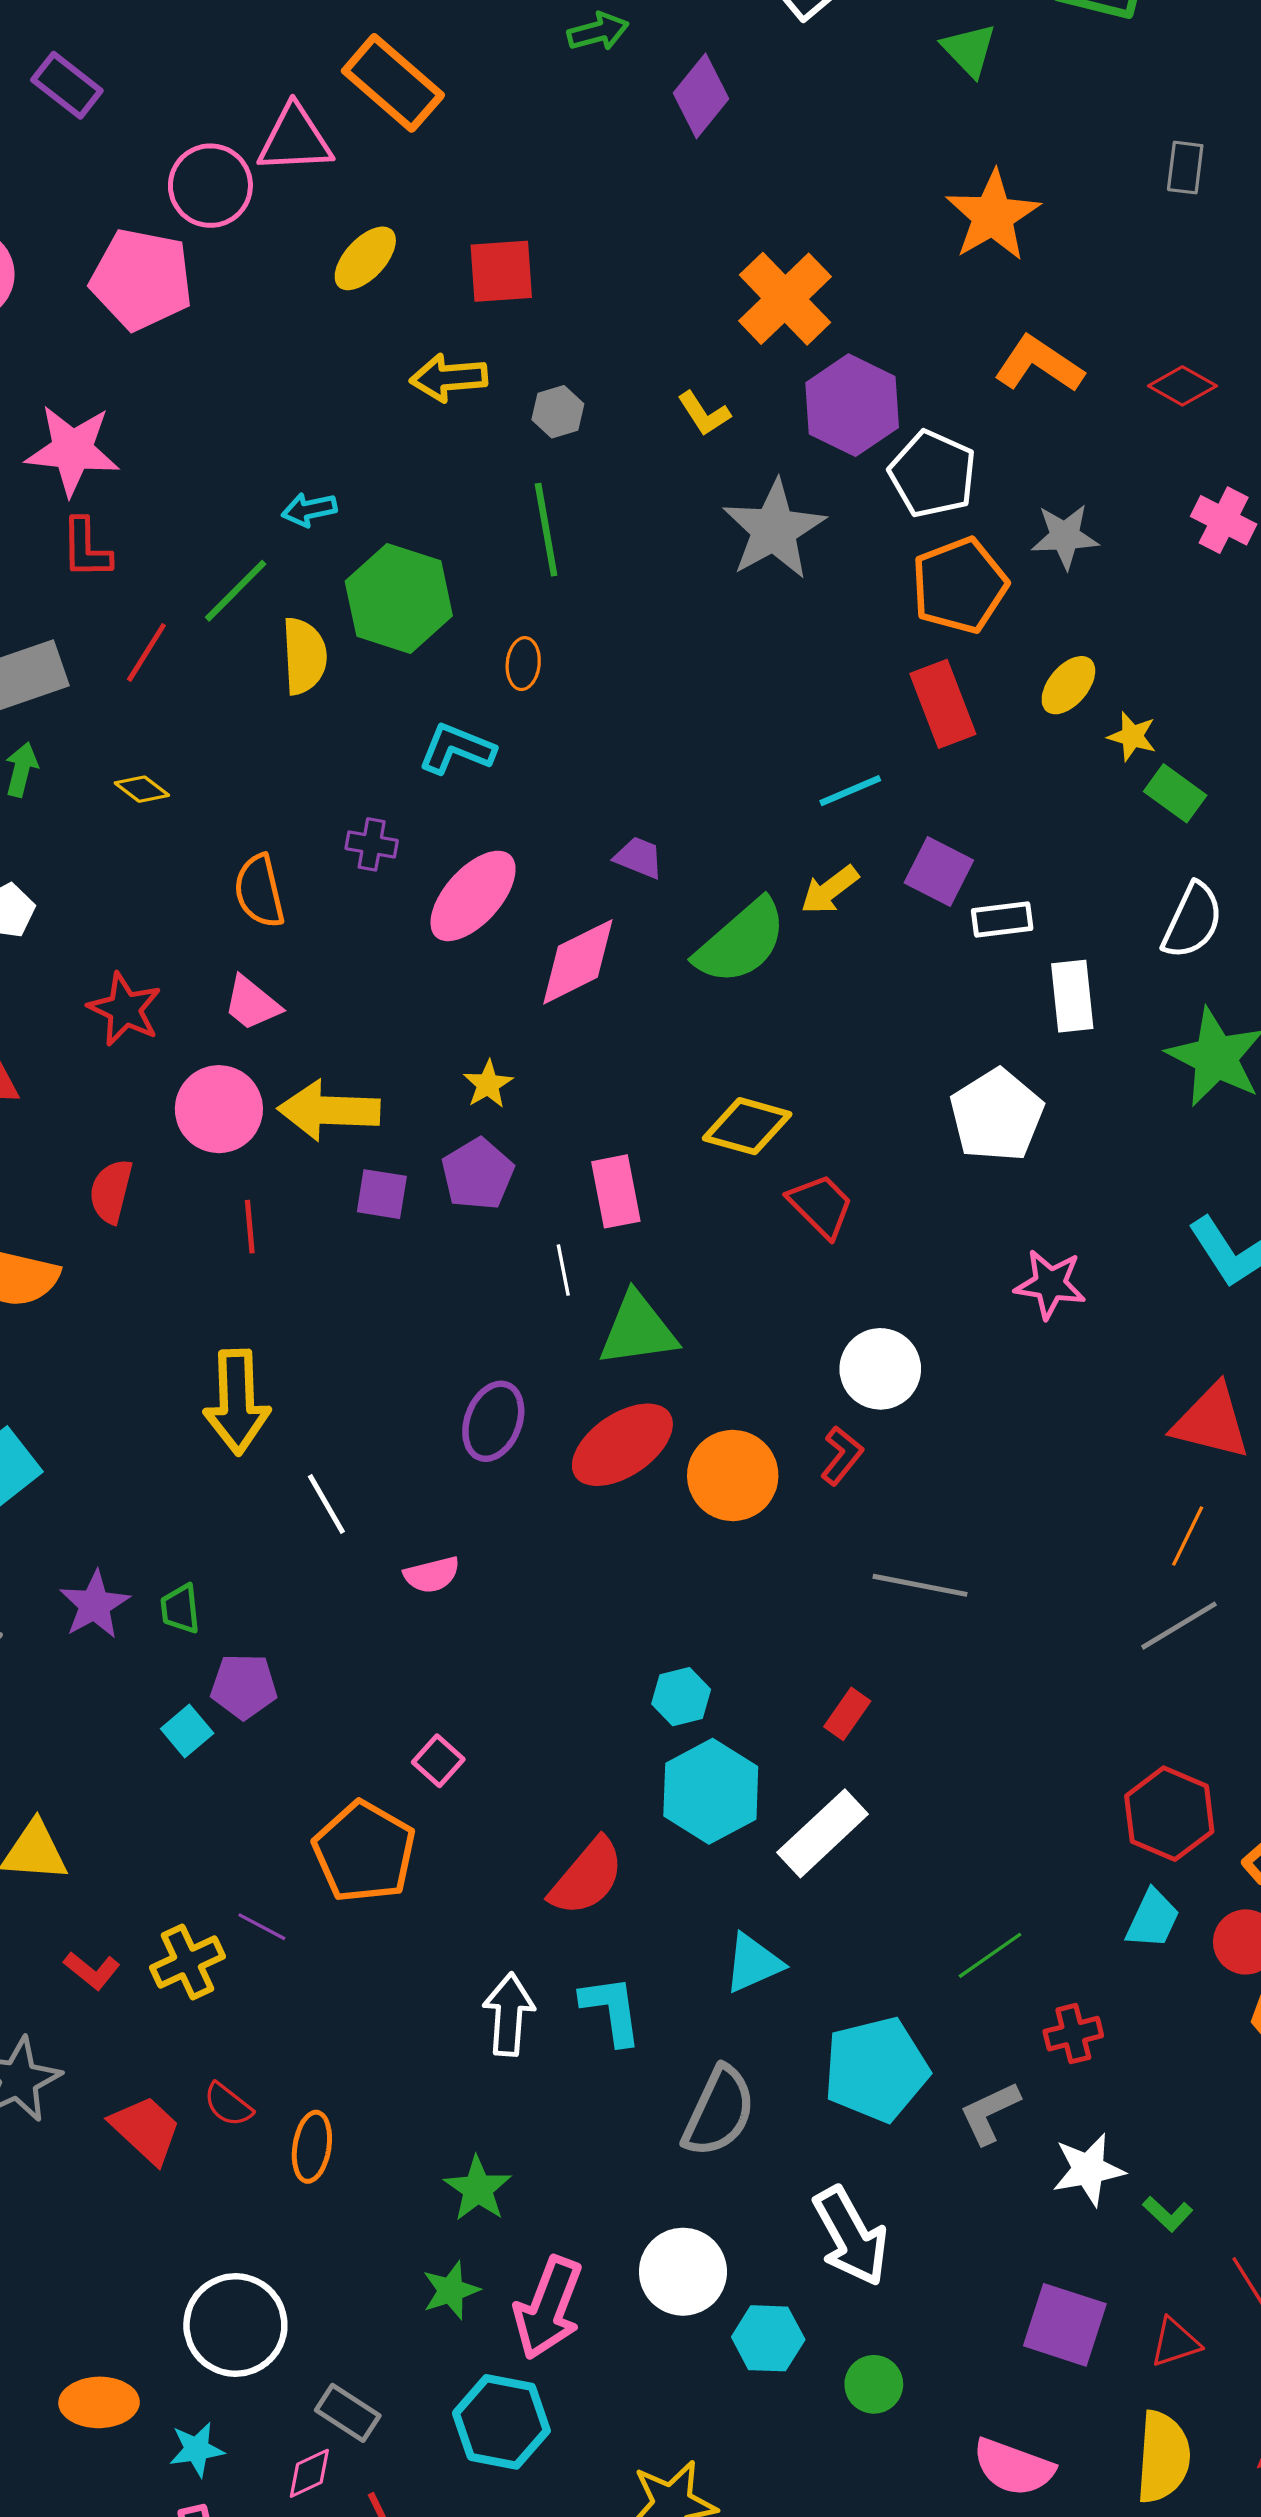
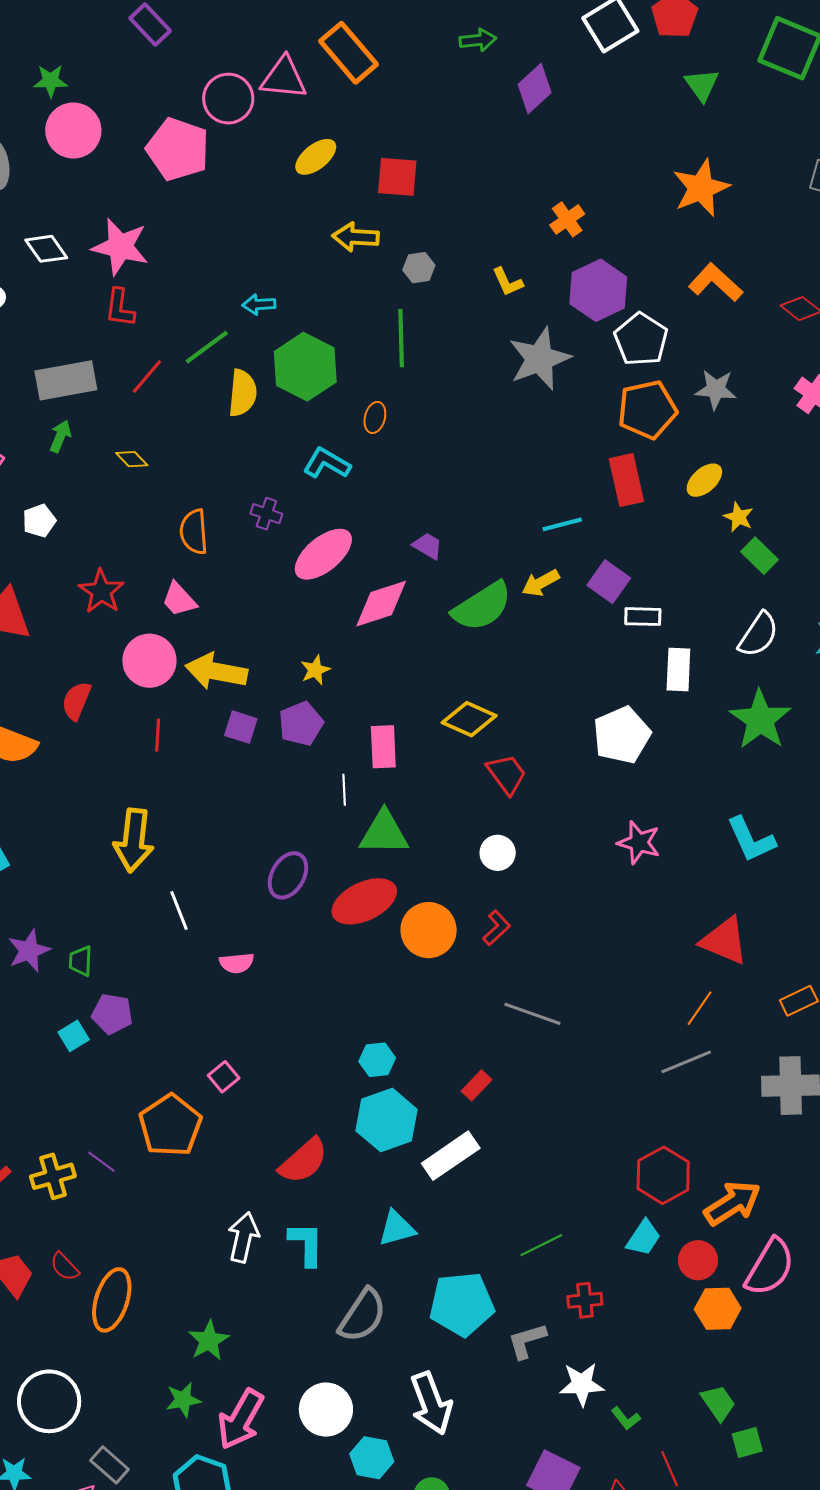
orange cross: (785, 299) -> (567, 219), size x0.6
white circle: (880, 1369) -> (498, 853), moved, size x0.7
orange ellipse: (312, 2147) -> (112, 1300), size x1.5

